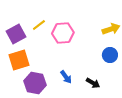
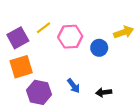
blue circle: (110, 55) -> (99, 48), moved
black arrow: (93, 83) -> (104, 92), turned 144

